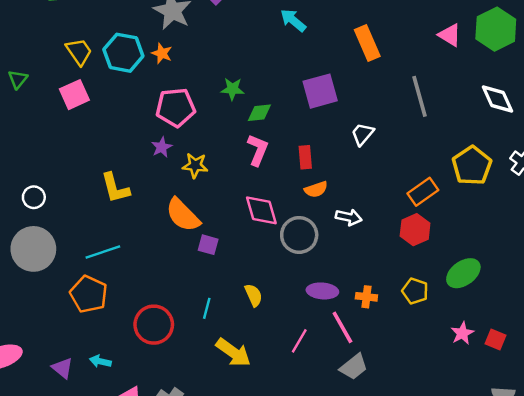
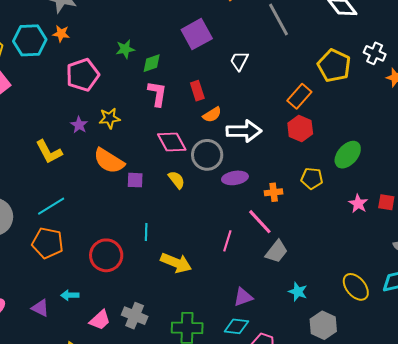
purple star: (162, 147) -> (79, 125), moved
white arrow: (349, 217) -> (244, 131), size x1.6
purple ellipse: (322, 291) -> (235, 178), moved
yellow semicircle: (254, 295) -> (177, 180), moved

